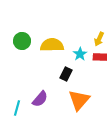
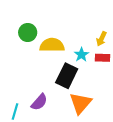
green circle: (22, 41) -> (28, 33), moved
black rectangle: (66, 74) -> (67, 76), size x1.6

